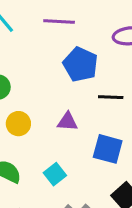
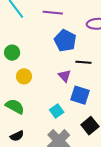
purple triangle: (68, 122) -> (64, 76), moved, turned 40
cyan square: (55, 174) -> (57, 111), moved

